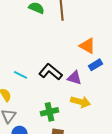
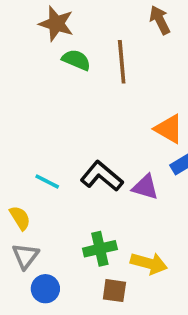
yellow arrow: (80, 102) -> (149, 263), moved

